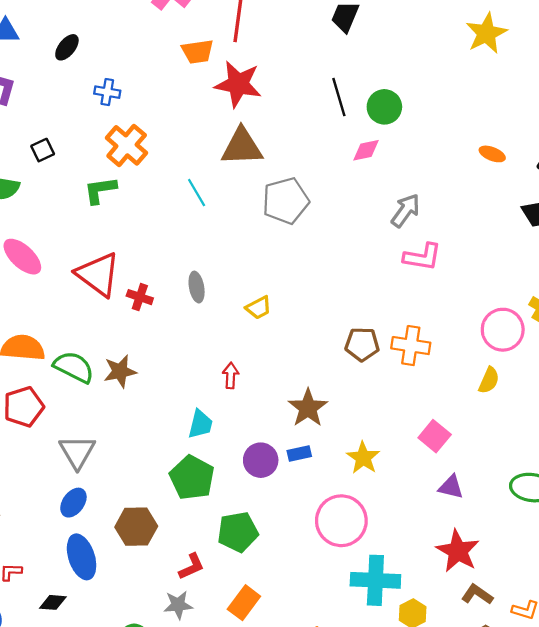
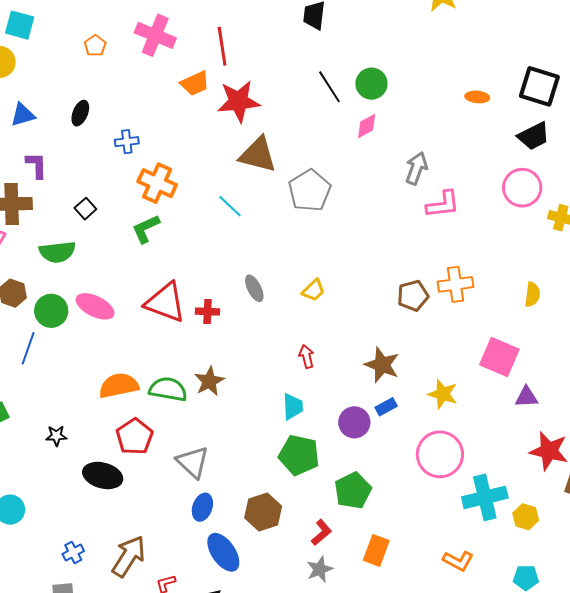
brown triangle: (242, 147) -> (258, 155), turned 33
pink circle: (503, 330) -> (522, 188), moved
pink square: (435, 436) -> (499, 357), size x1.4

